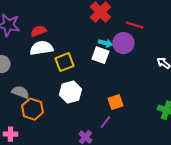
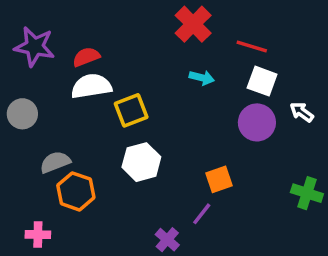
purple circle: (123, 43) -> (257, 122), moved
white square: (100, 55) -> (262, 81), moved
gray semicircle: (20, 92) -> (55, 162), turned -42

